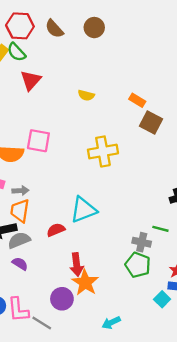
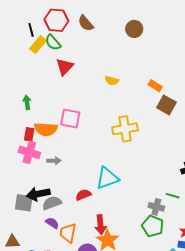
brown circle: (94, 28) -> (134, 29), moved
orange trapezoid: (20, 211) -> (68, 233), moved

